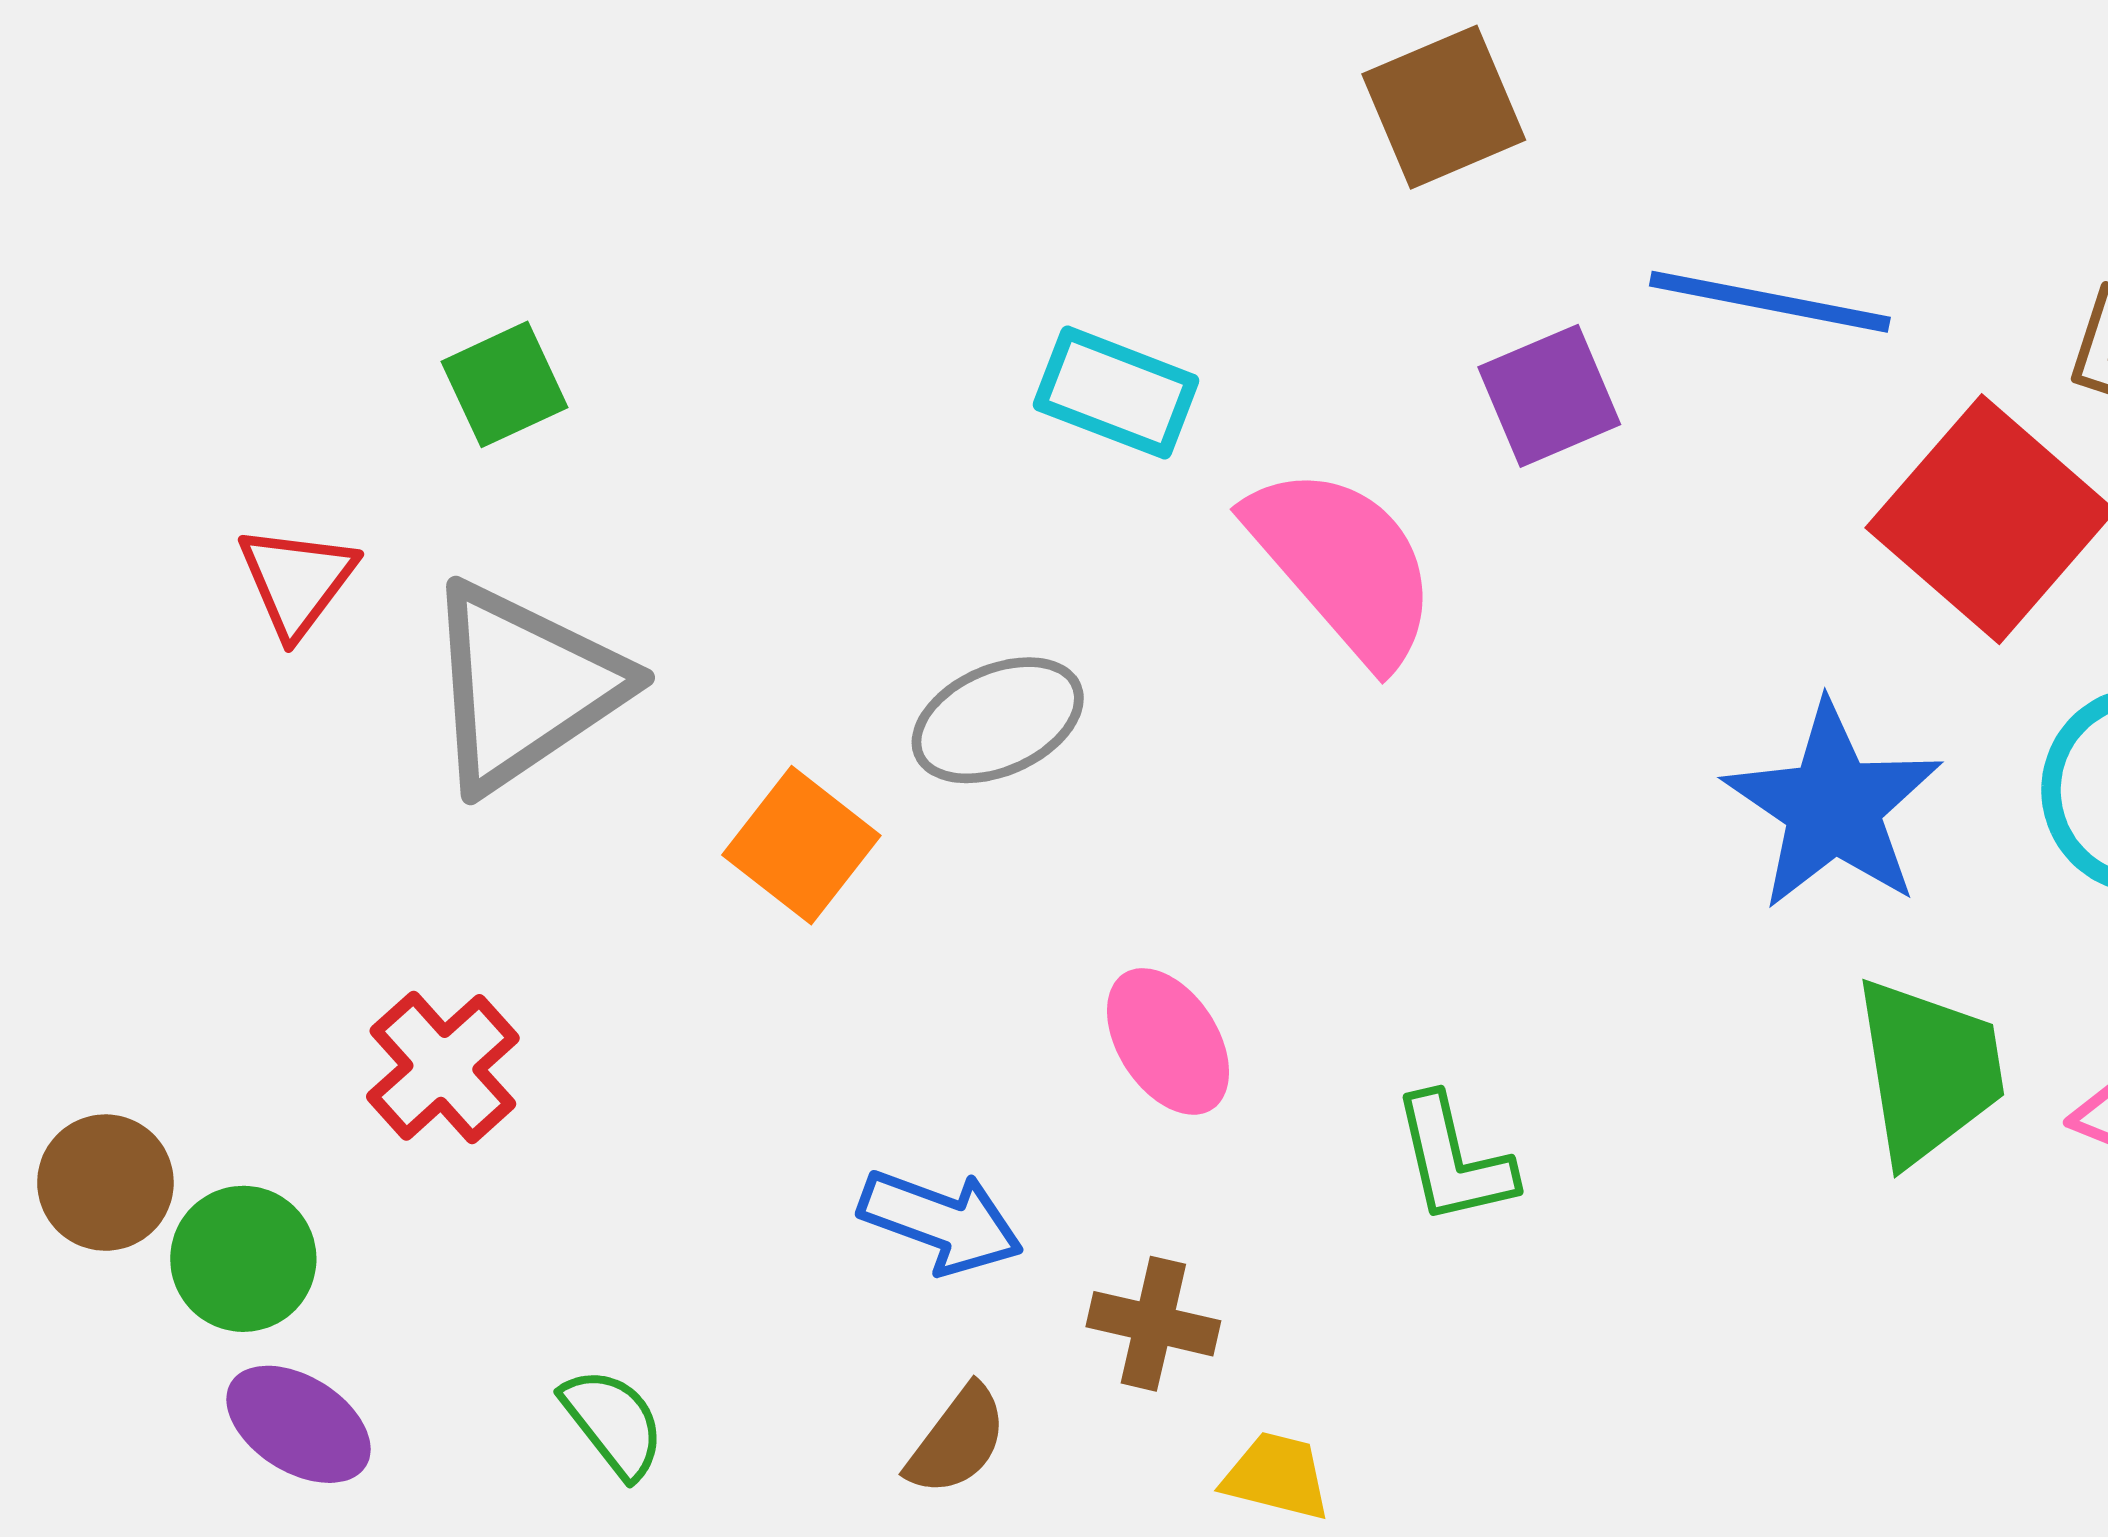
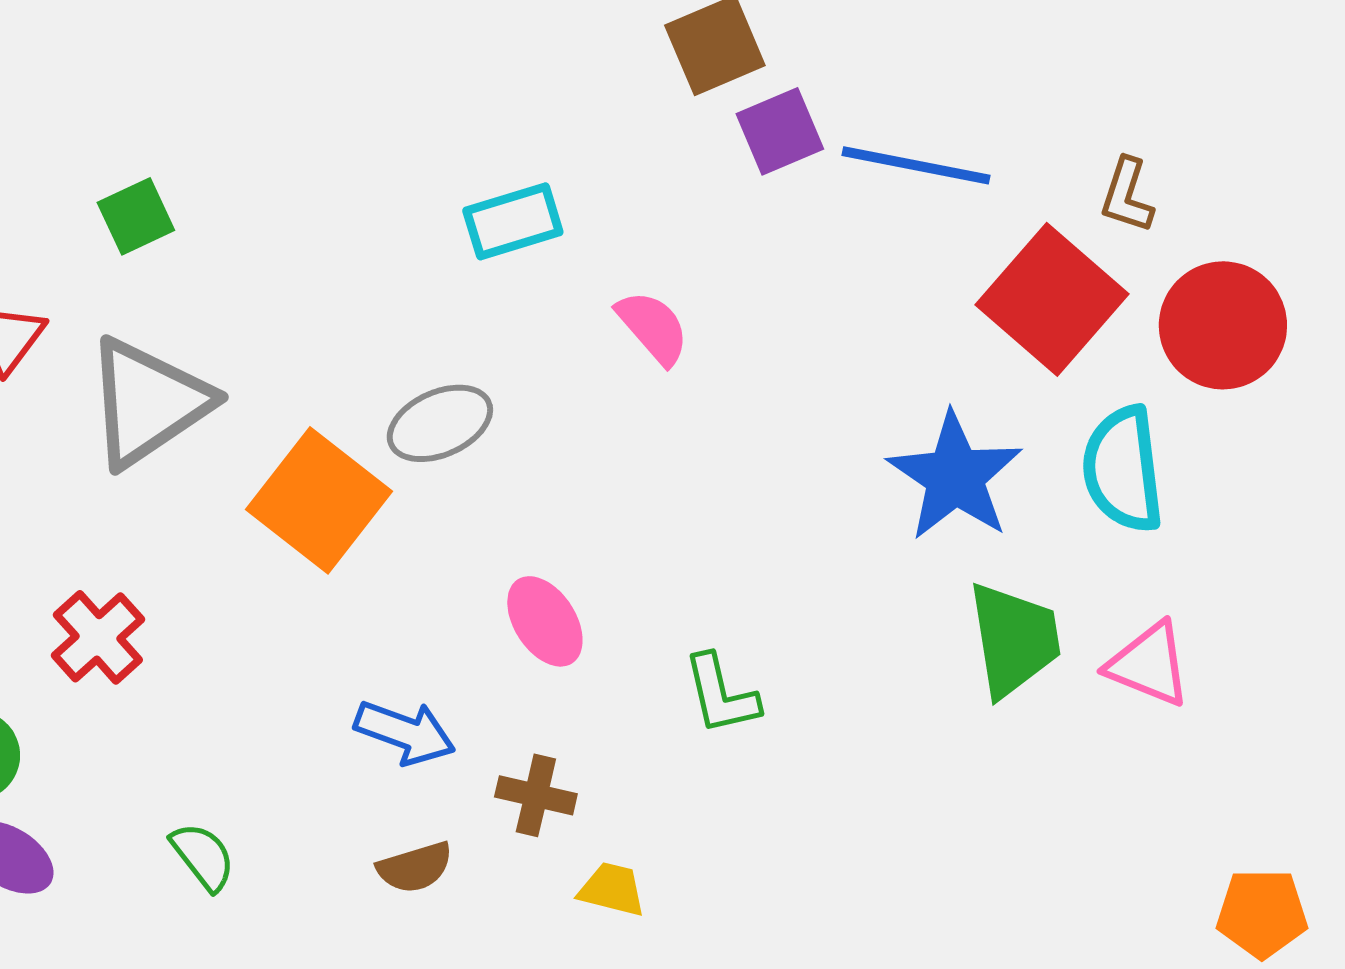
cyan rectangle: (1116, 393) -> (513, 221), turned -38
purple square: (1549, 396) -> (780, 131), moved
pink semicircle: (1343, 565) -> (653, 327), size x0.6
orange square: (801, 845) -> (319, 500), size x1.5
brown semicircle: (957, 1441) -> (415, 867), turned 36

